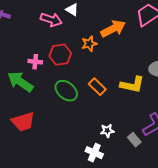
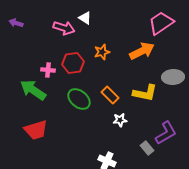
orange arrow: (113, 29) -> (142, 51), moved
white star: (107, 131) -> (120, 120), moved

